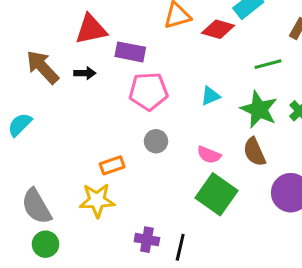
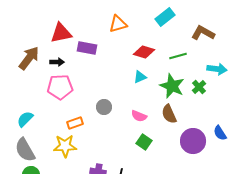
red diamond: (218, 29) -> (144, 52), moved
brown arrow: (42, 67) -> (29, 58), turned 80
pink pentagon: (148, 91) -> (60, 87), moved
cyan semicircle: (20, 125) -> (25, 119), moved
green square: (217, 194) -> (144, 142), size x0.6

